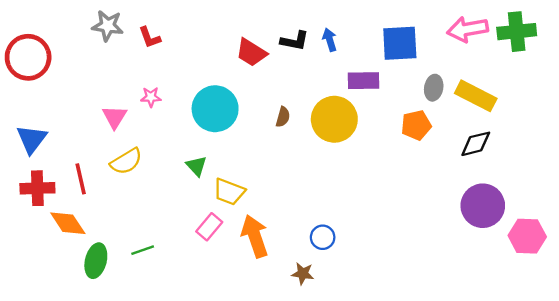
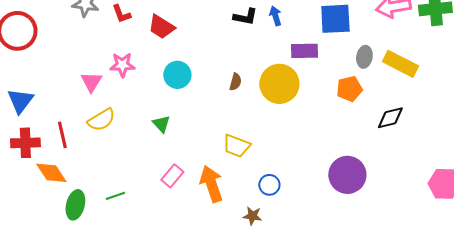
red trapezoid: (251, 53) -> (161, 27), moved
pink star: (151, 97) -> (122, 65), size x1.4
cyan circle: (215, 109) -> (177, 75), size x0.7
black diamond: (476, 144) -> (390, 118), moved
yellow trapezoid: (229, 192) -> (236, 146), moved
purple circle: (483, 206) -> (347, 175), moved

